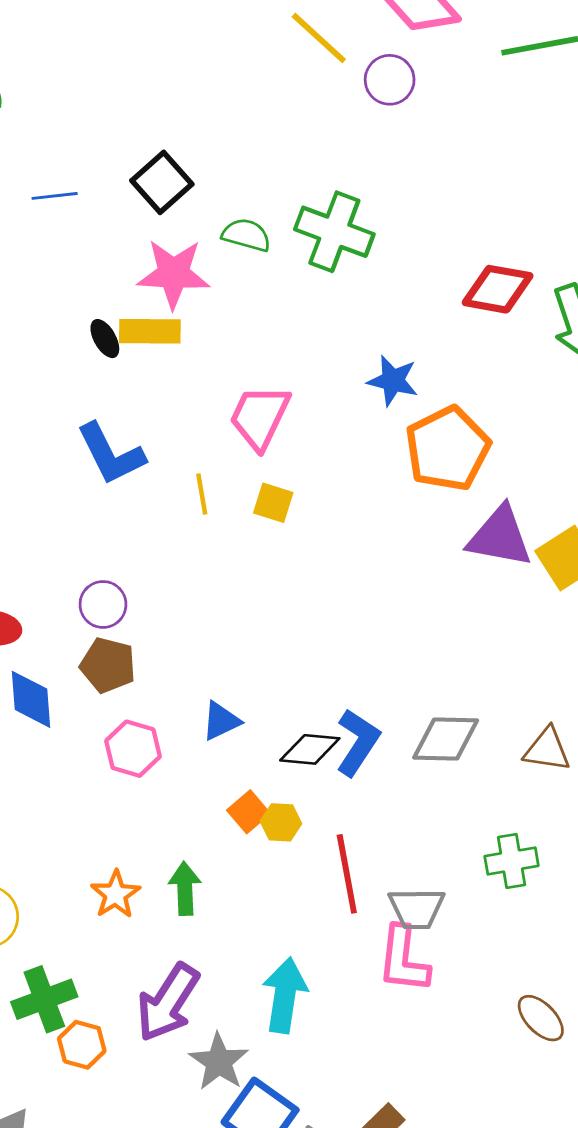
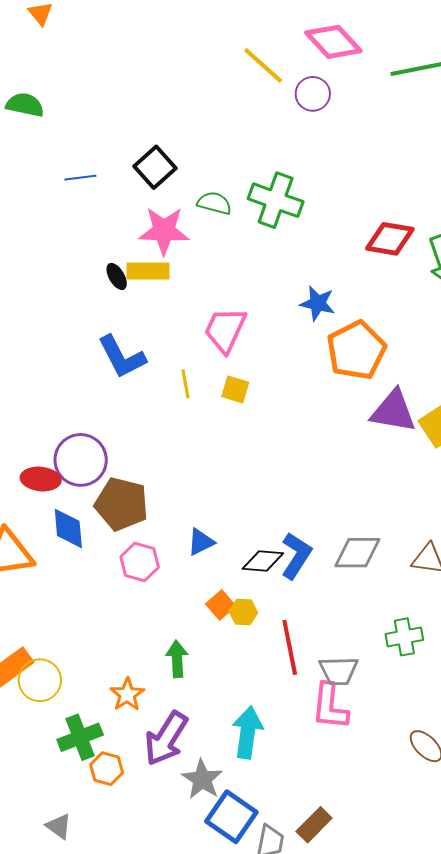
purple circle: (103, 604) -> (81, 460), moved, size x1.6
brown pentagon: (108, 665) -> (122, 504), size x1.4
orange star: (115, 894) -> (127, 695), moved

